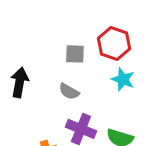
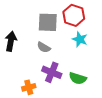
gray square: (75, 54) -> (48, 22), size x1.5

